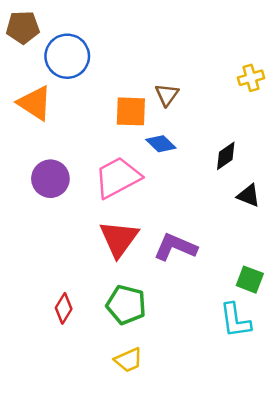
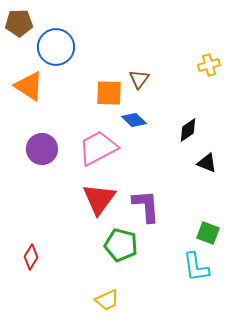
purple L-shape: (175, 247) -> (146, 206), turned 63
green pentagon: (126, 305) -> (121, 245), moved
red diamond: (64, 308) -> (31, 257), moved

